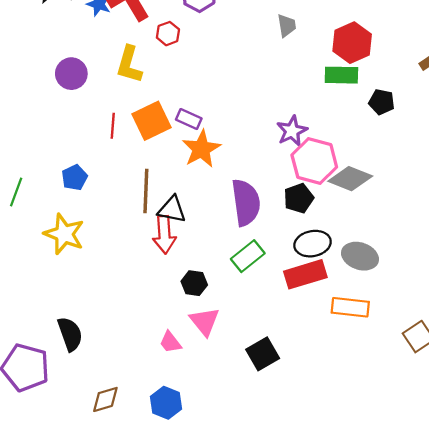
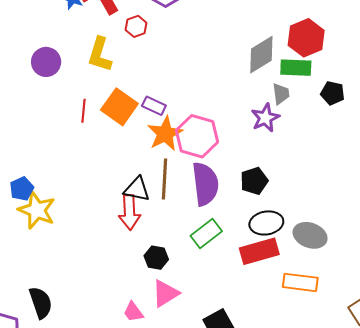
gray trapezoid: (287, 26) -> (281, 94), moved
orange square: (151, 121) -> (119, 107), turned -30
purple star: (292, 131) -> (265, 118), moved
pink hexagon: (314, 161) -> (197, 136), moved
blue pentagon: (75, 178) -> (22, 189), moved
gray diamond: (350, 179) -> (261, 55), moved, turned -54
brown line: (146, 191) -> (165, 179), moved
pink triangle: (205, 322) -> (165, 293), turned 36

